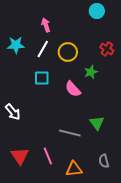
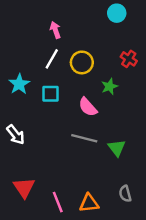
cyan star: (16, 45) -> (19, 84), moved, turned -30
gray line: (70, 133) -> (84, 138), moved
pink line: (48, 156) -> (58, 202), moved

